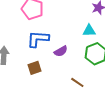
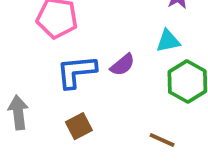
purple semicircle: (61, 51) -> (123, 65), moved

